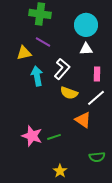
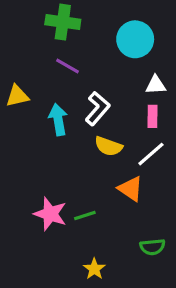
white triangle: (86, 49) -> (156, 85), moved
yellow triangle: (24, 53) -> (17, 96), moved

